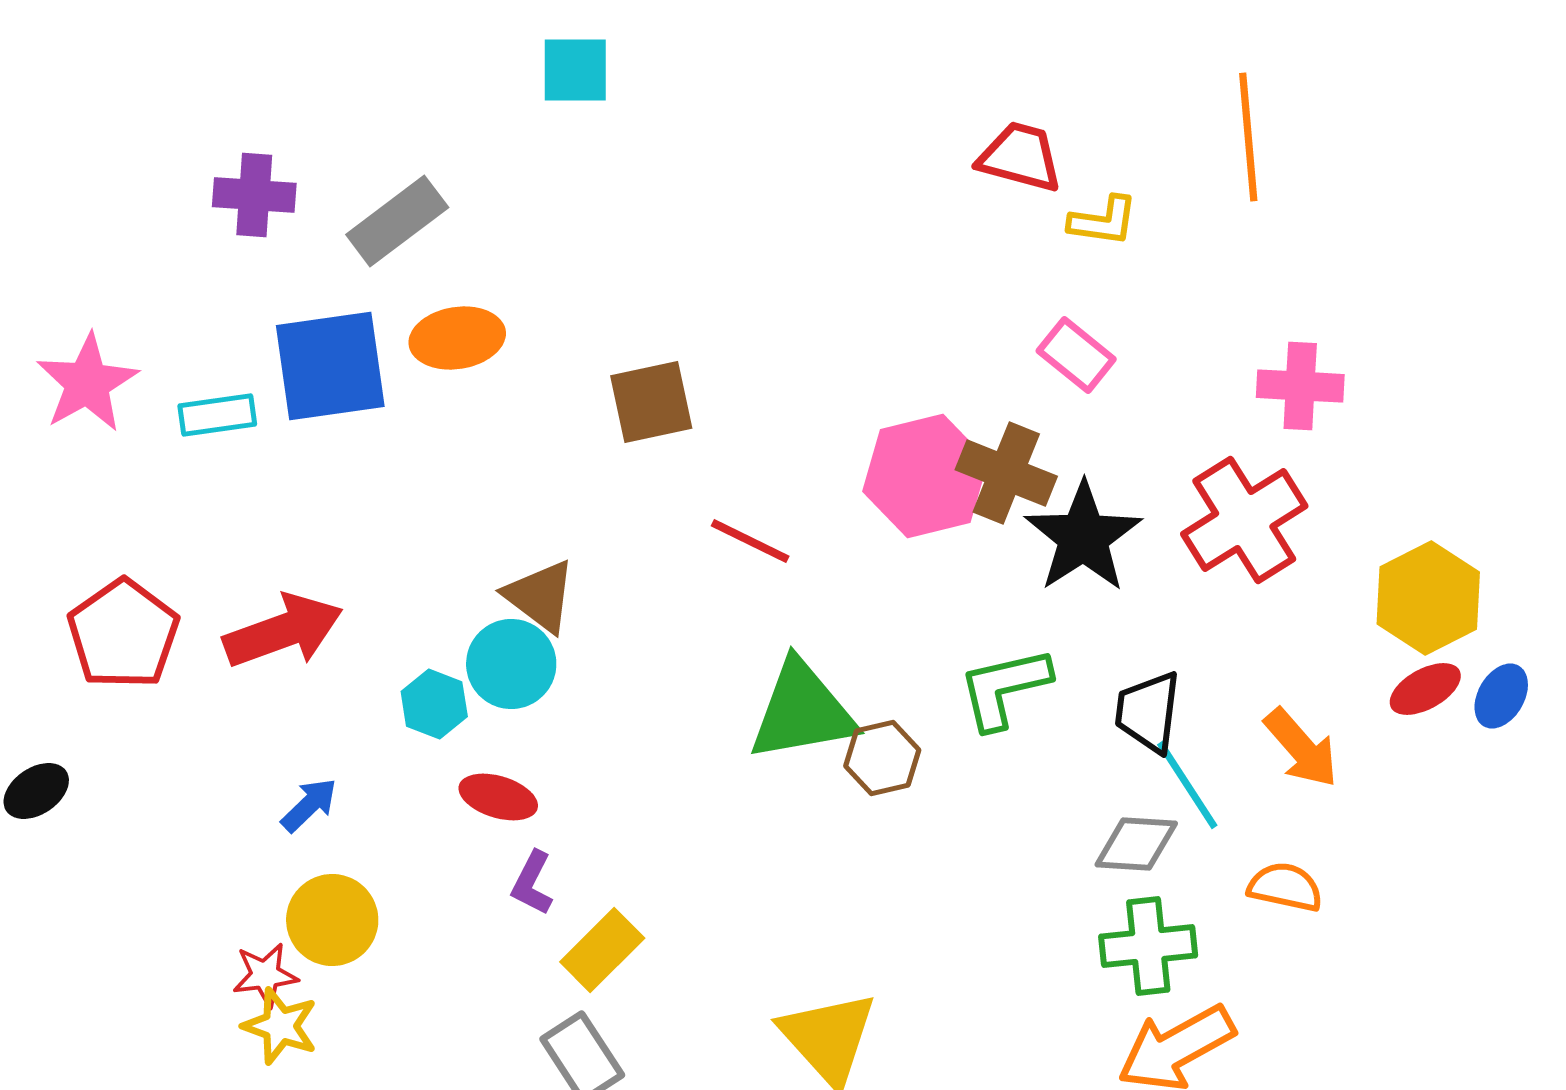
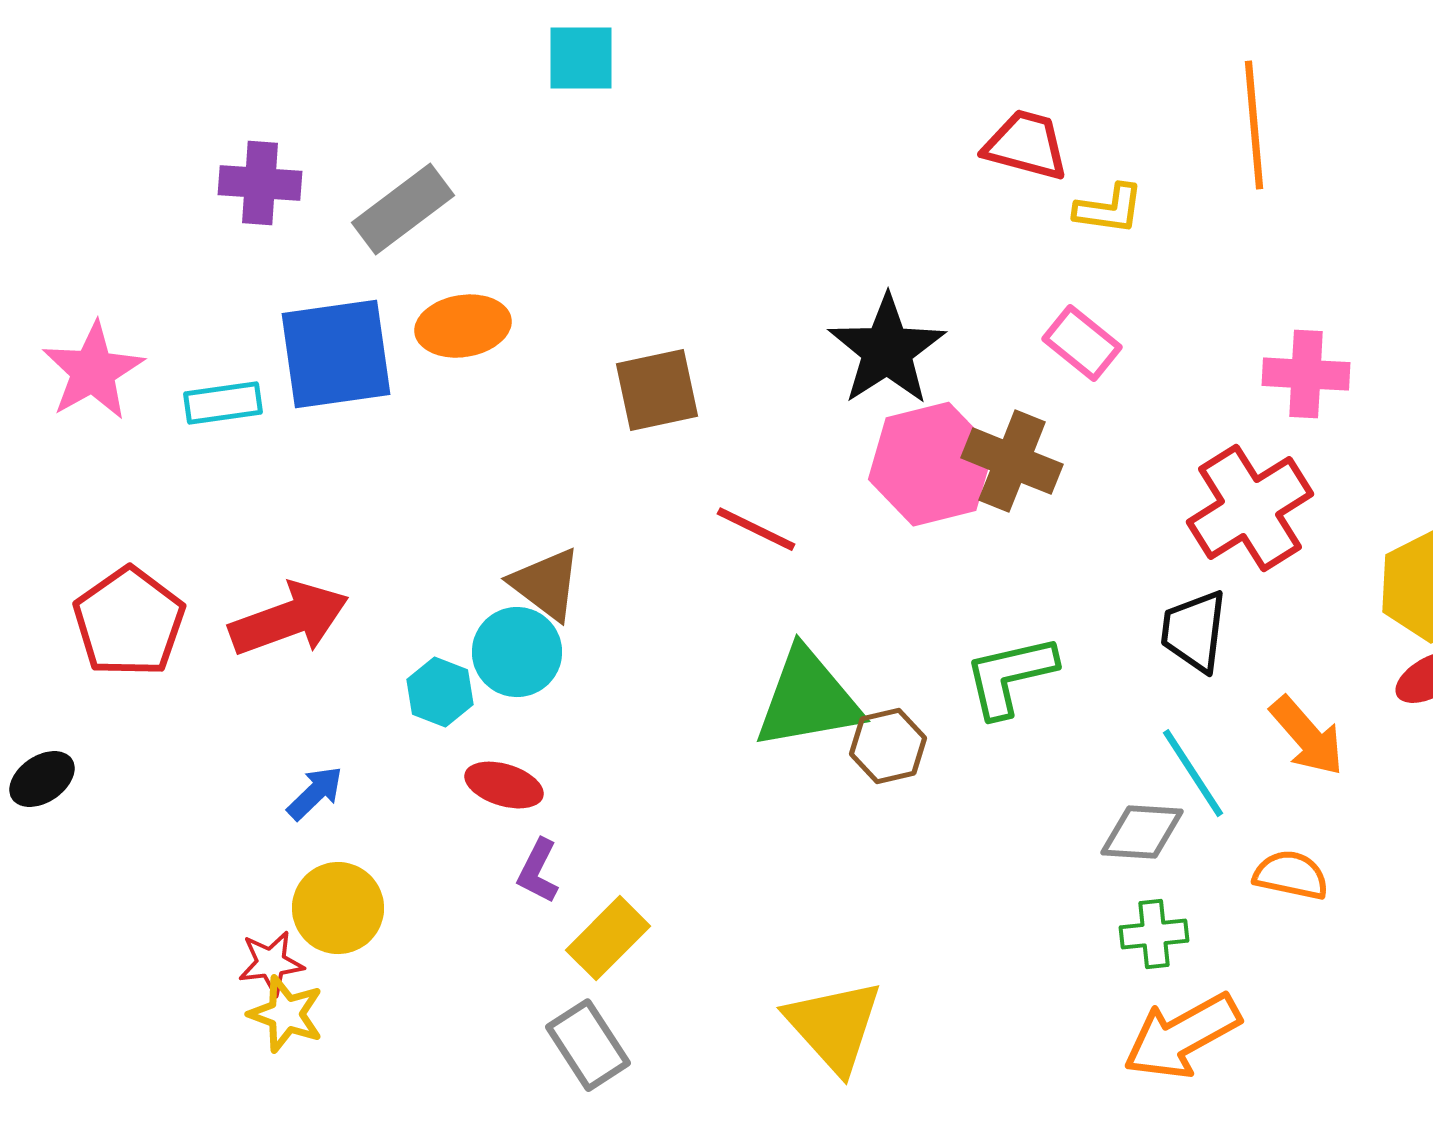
black star: (1083, 537) -> (887, 350), moved
black trapezoid: (1148, 712) -> (1194, 631), moved
green cross: (1148, 946) -> (1154, 934), size x0.7

